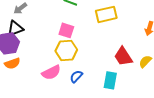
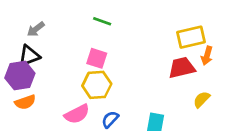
yellow rectangle: (106, 14) -> (191, 37), moved
red trapezoid: (123, 56) -> (182, 68), moved, turned 110

